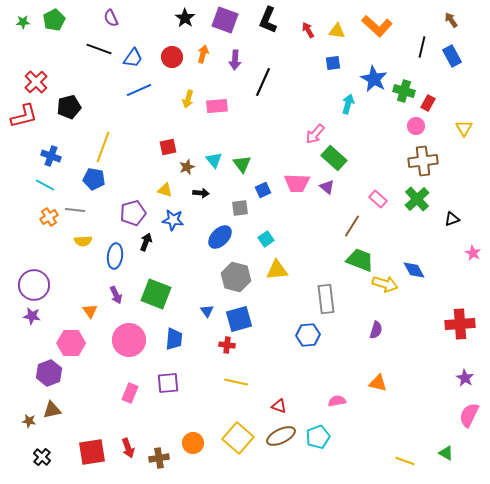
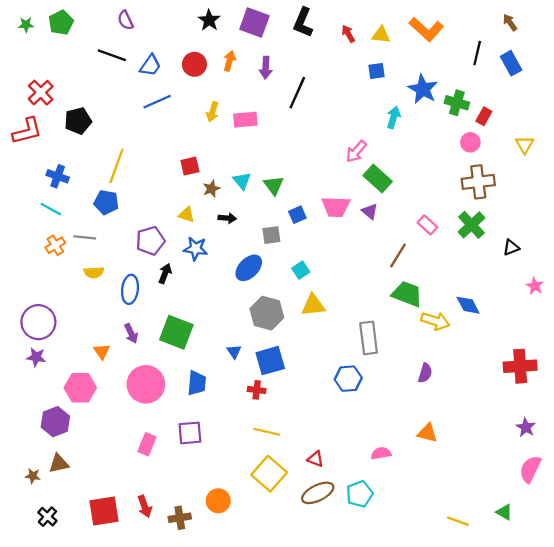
yellow square: (238, 438) -> (269, 474), moved

